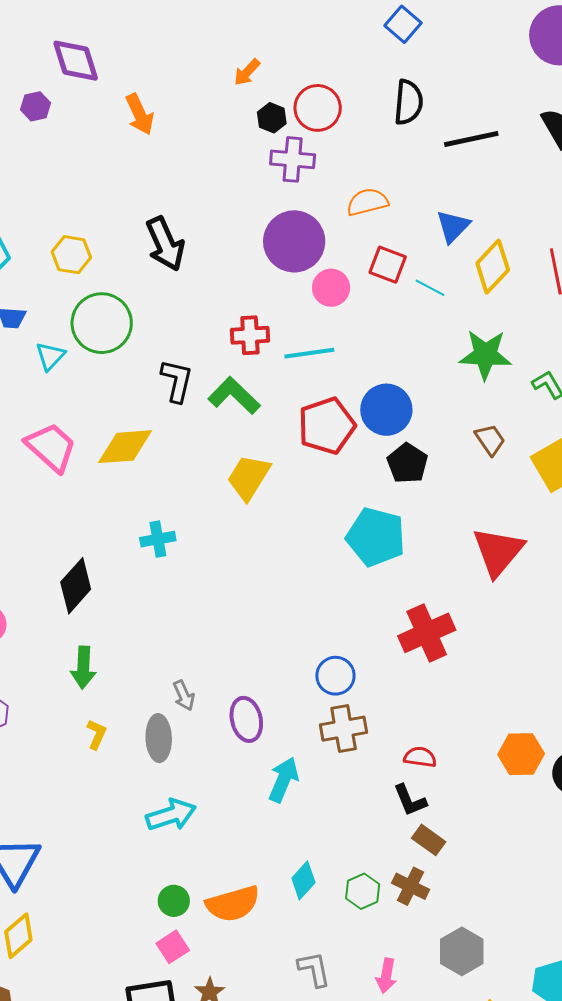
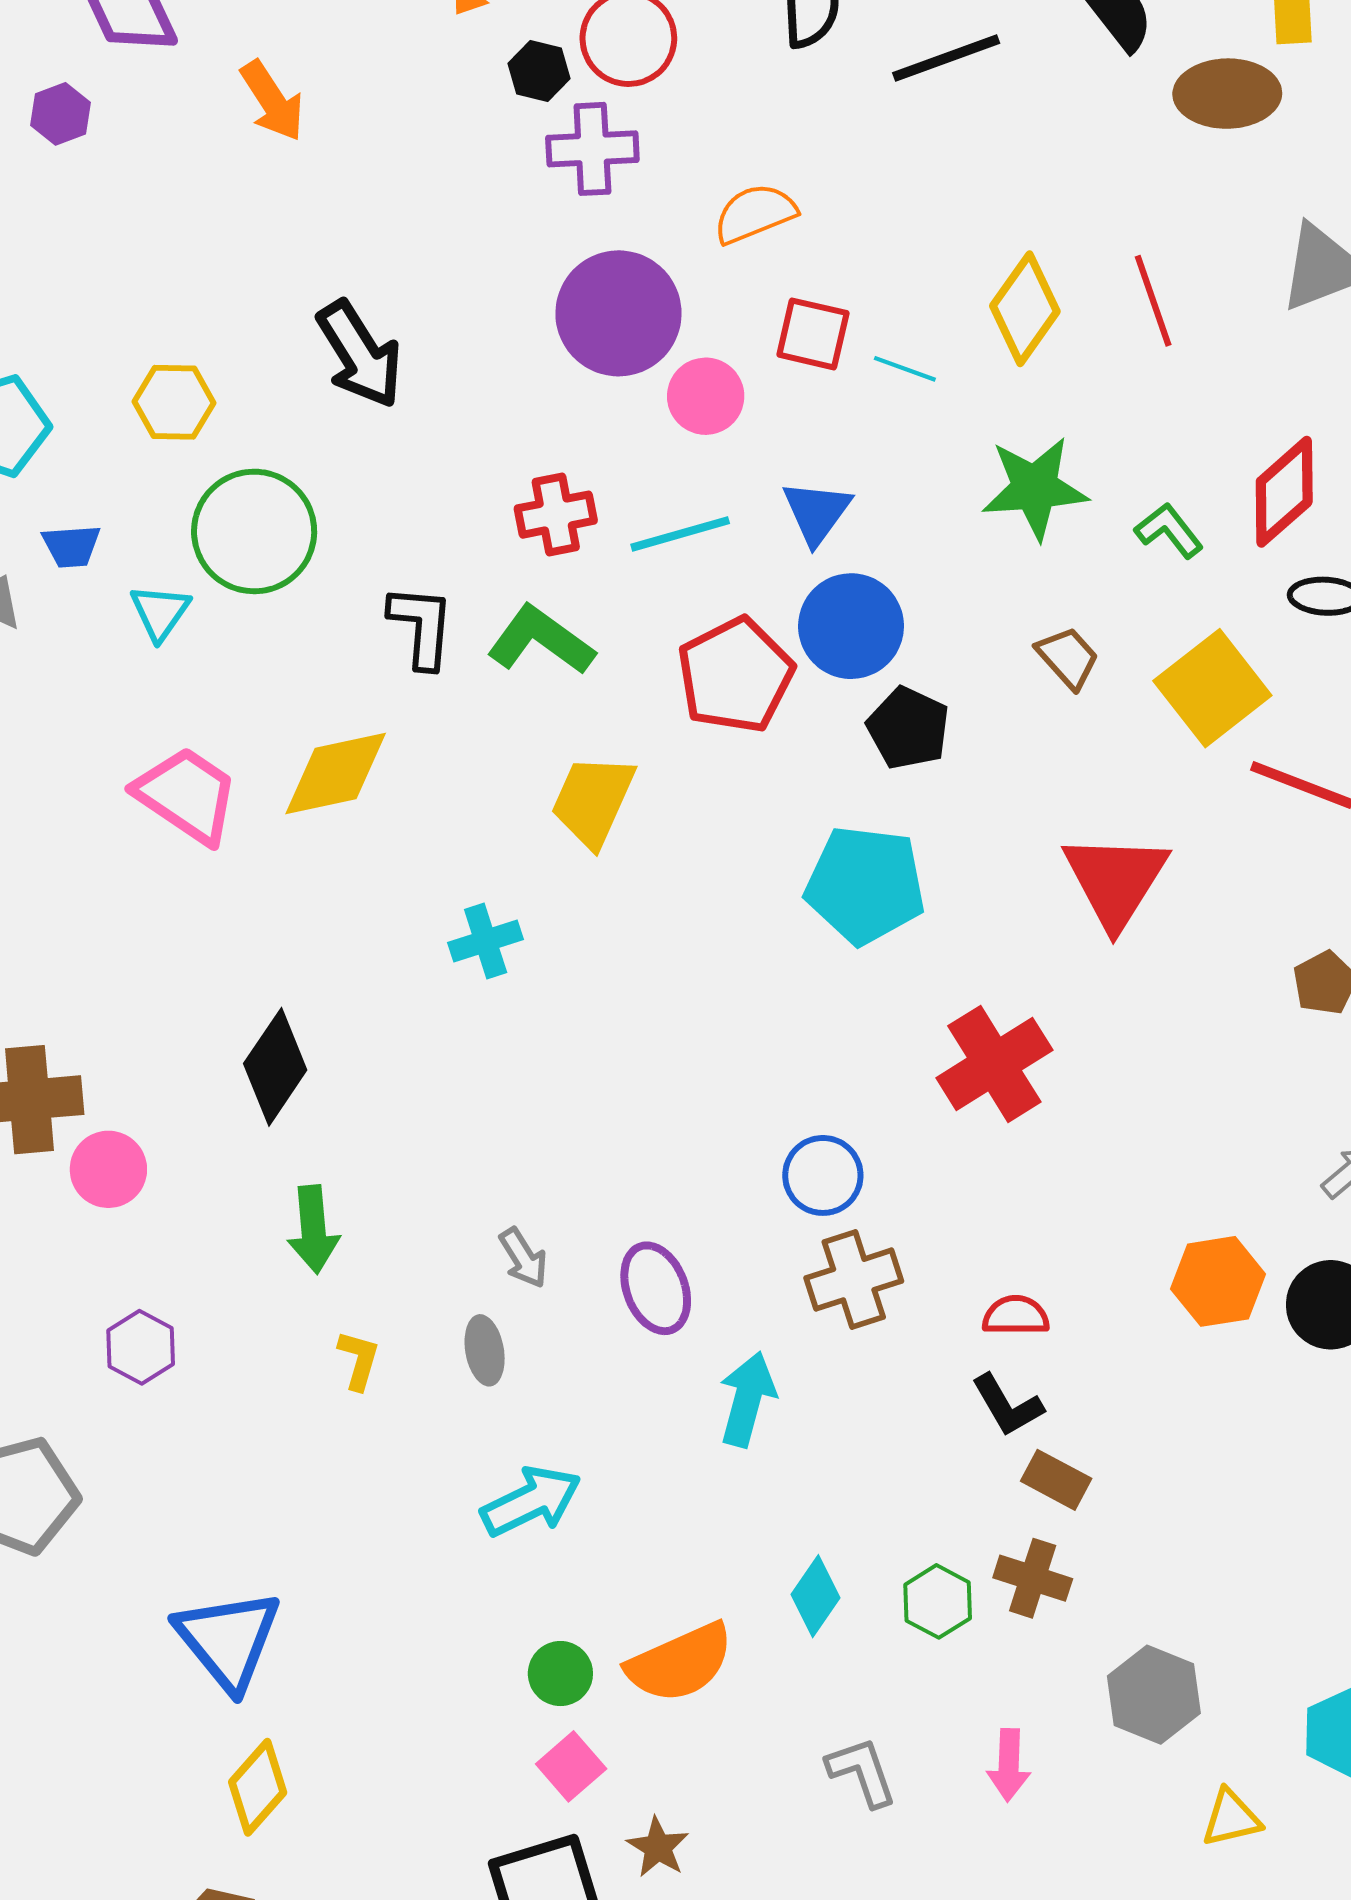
blue triangle: (453, 226) -> (817, 512), moved
cyan cross: (158, 539) -> (486, 941), moved
gray ellipse: (159, 738) -> (485, 1350), size x0.7

